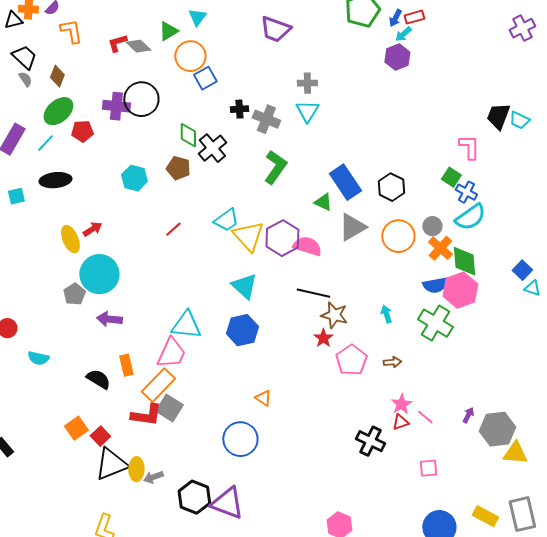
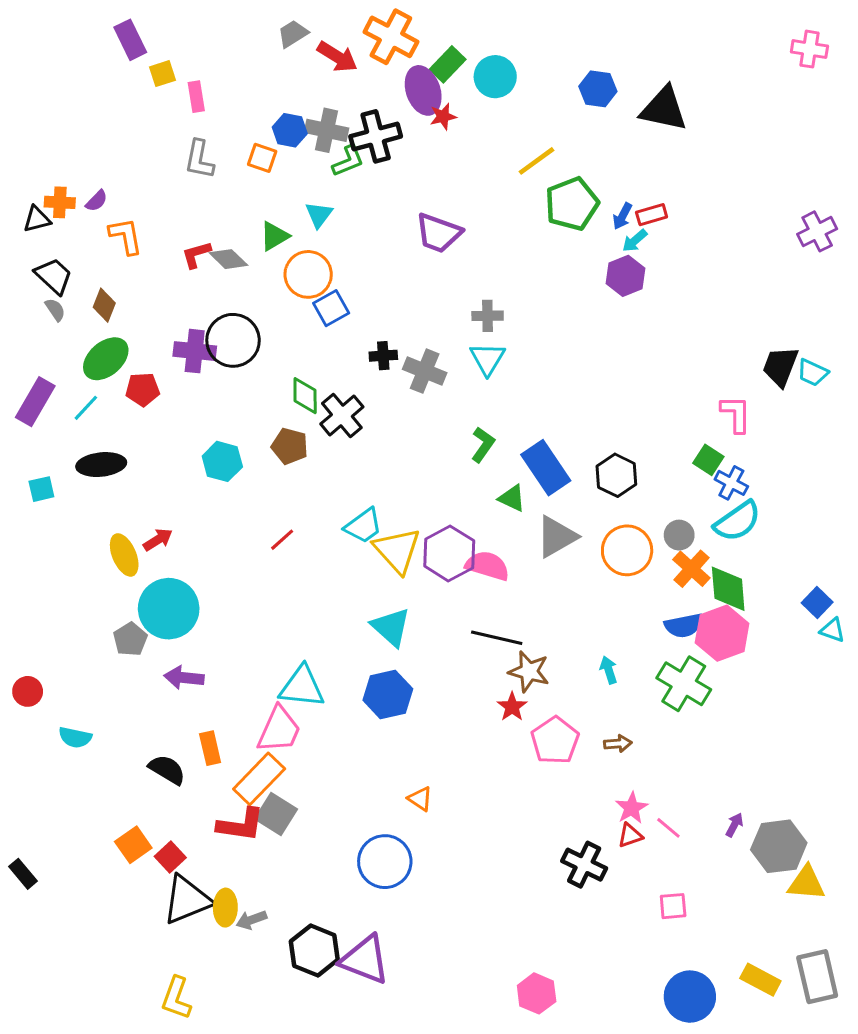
green L-shape: (275, 167) -> (483, 445), moved, size x0.7

